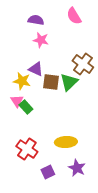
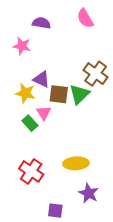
pink star: (41, 40) -> (22, 46), moved
pink triangle: (17, 101) -> (44, 113), moved
purple square: (48, 172) -> (55, 211), moved, turned 32

